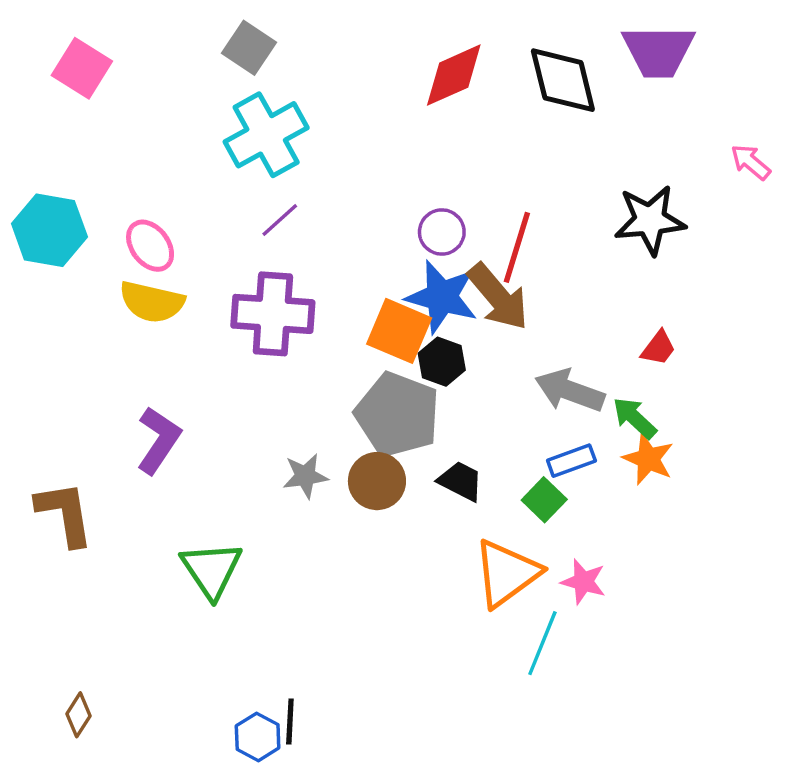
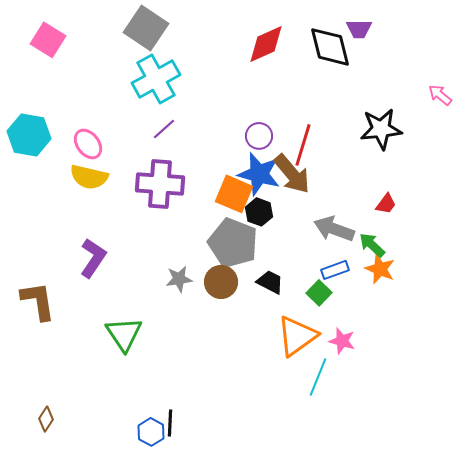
gray square: (249, 48) -> (146, 28), size x1.4
purple trapezoid: (658, 51) -> (359, 29), moved, size x0.6

